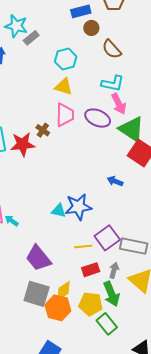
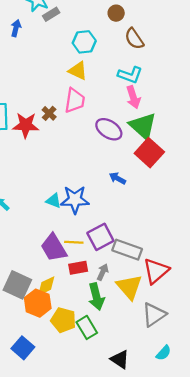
purple ellipse: (98, 118) -> (109, 129), moved
purple trapezoid: (38, 258) -> (54, 248), moved
yellow pentagon: (91, 304) -> (63, 320), moved

